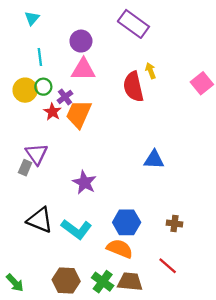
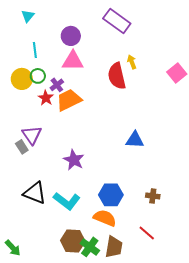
orange trapezoid: (79, 114) -> (69, 100), turned 40
gray rectangle: (25, 168) -> (22, 147), turned -56
brown hexagon: (66, 281) -> (73, 241), moved
brown trapezoid: (130, 282) -> (114, 247), turned 95

